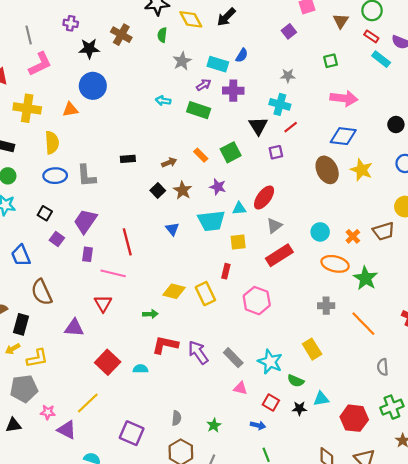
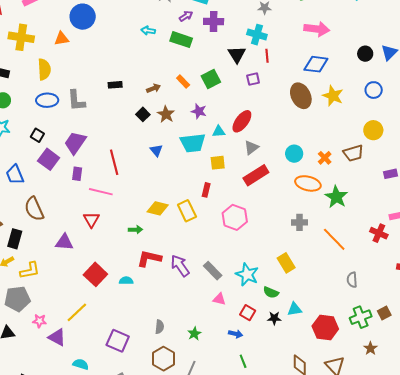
red line: (291, 127) -> (267, 56), turned -56
purple square: (57, 239) -> (49, 159), size x1.5

